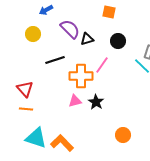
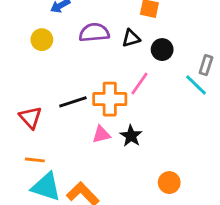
purple semicircle: (70, 29) -> (94, 33), turned -50
black triangle: (87, 39) -> (131, 38), moved
black line: (55, 60) -> (73, 102), moved
orange line: (26, 109) -> (35, 160), moved

